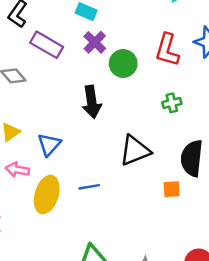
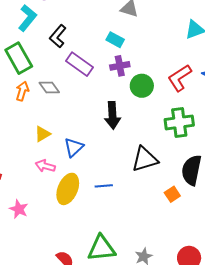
purple cross: (95, 42) -> (120, 66), turned 30
red L-shape: (167, 50) -> (180, 78), turned 36
green cross: (172, 103) -> (179, 122), size x1.8
orange square: (172, 189) -> (172, 194), turned -35

